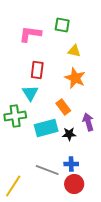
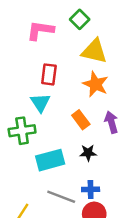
green square: (62, 25) -> (80, 19), turned 35
yellow triangle: (74, 51) -> (94, 51), size x1.6
purple arrow: (88, 122) -> (111, 122), moved
cyan rectangle: (46, 128) -> (50, 160), moved

